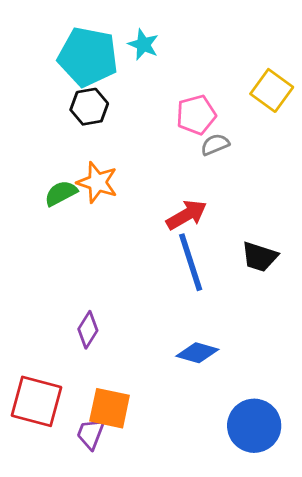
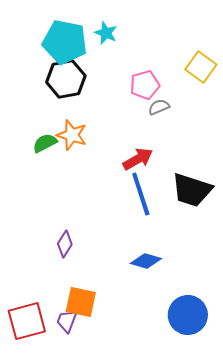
black hexagon: (89, 107) -> (66, 79), size x1.4
black trapezoid: (260, 257) -> (192, 190), size x1.5
red square: (37, 401) -> (27, 321), moved, turned -30

